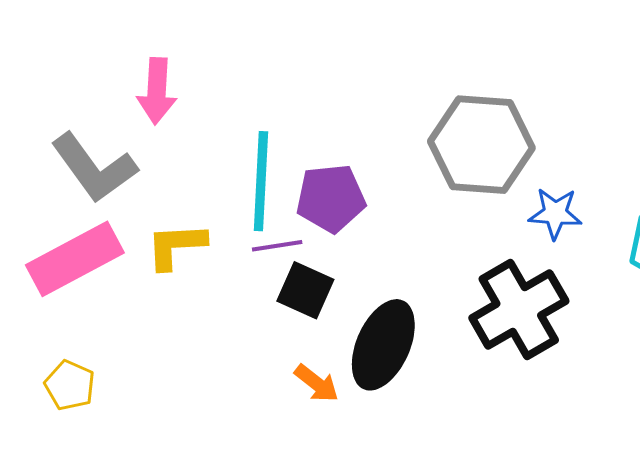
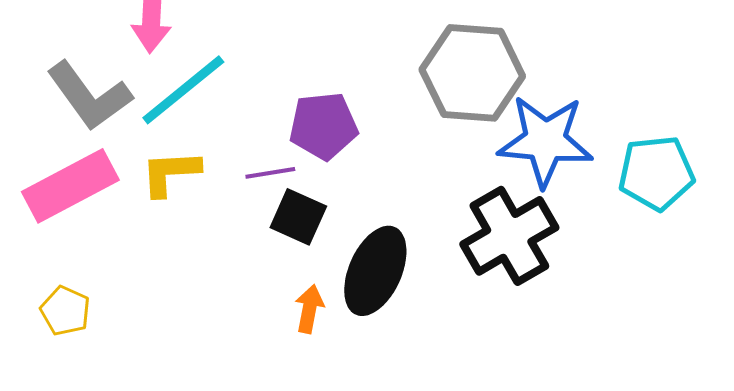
cyan line: (261, 181) -> (183, 90), moved, turned 48
blue star: (555, 213) -> (545, 141), size x1.8
orange arrow: (317, 383) -> (309, 309), turned -117

